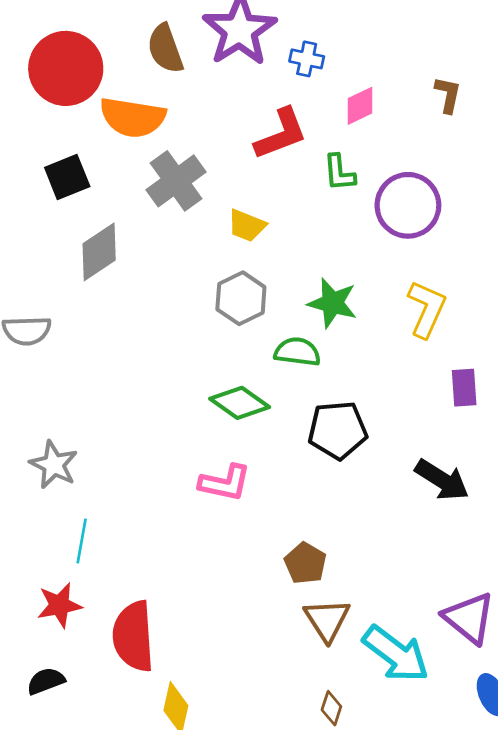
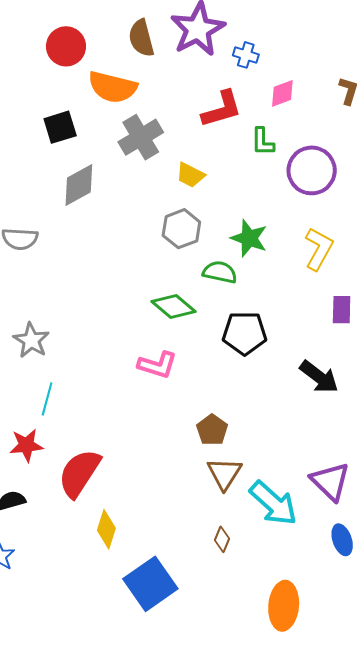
red circle: (66, 68) -> (66, 46), size x0.7
red semicircle: (133, 636) -> (79, 473), turned 32

